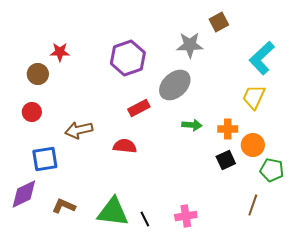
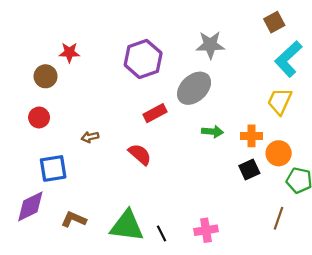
brown square: (219, 22) -> (274, 22), moved
brown arrow: (79, 130) -> (90, 137), size x0.6
red semicircle: (125, 146) -> (140, 154), turned 35

